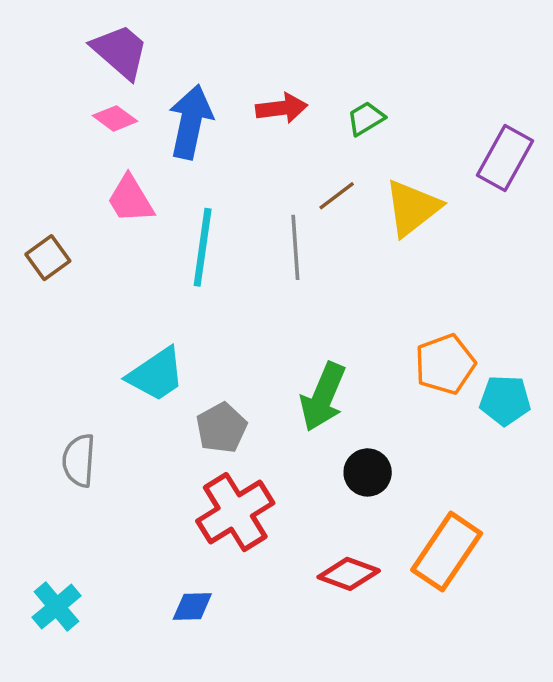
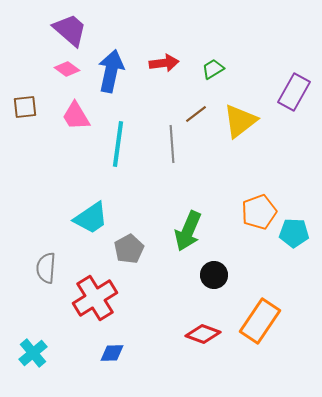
brown square: (48, 258) -> (25, 107), moved, turned 30
red cross: (235, 512) -> (95, 298), moved

